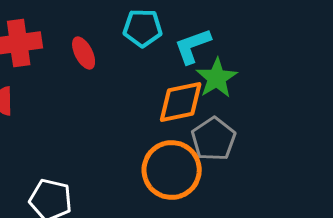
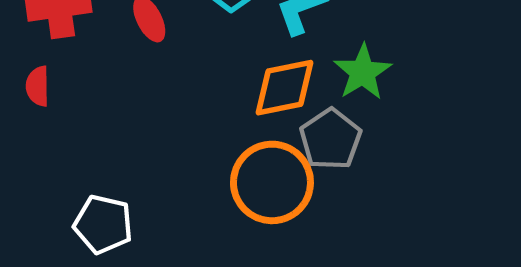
green star: (217, 78) -> (363, 72), moved

